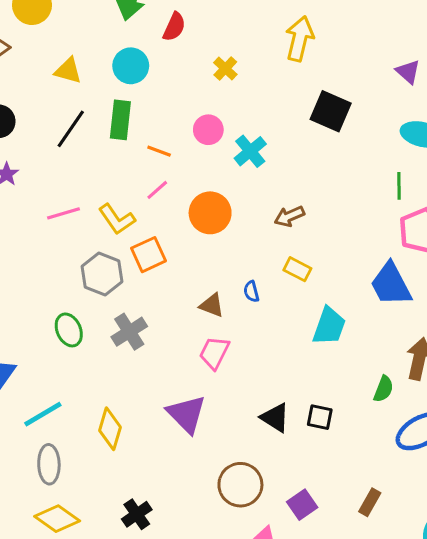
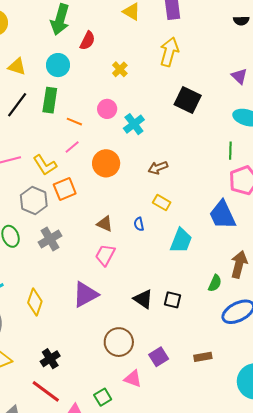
blue semicircle: (251, 292) -> (139, 224), moved
purple triangle: (186, 414) -> (85, 294), turned 44
brown rectangle: (370, 502) -> (203, 357), turned 48

